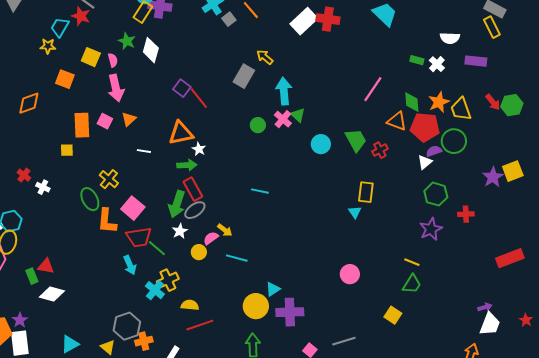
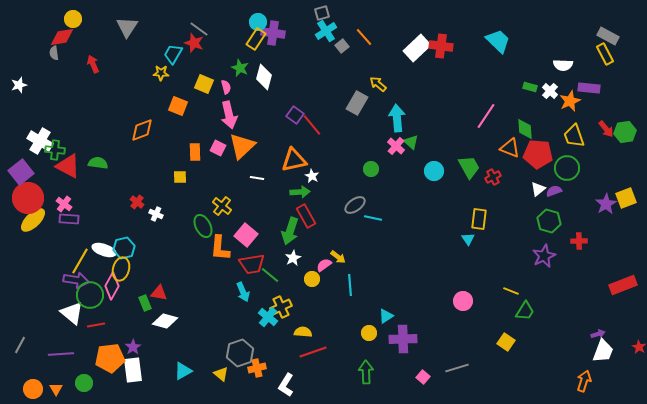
orange star: (439, 102) -> (570, 101), moved
orange triangle: (129, 119) -> (242, 146), size x1.8
orange rectangle: (82, 125) -> (195, 152), size x0.7
green circle: (258, 125) -> (371, 169), moved
purple semicircle: (434, 151) -> (554, 191), moved
gray ellipse: (195, 210) -> (355, 205), moved
cyan line: (237, 258) -> (350, 285), turned 70
yellow line: (412, 262) -> (511, 291), moved
yellow circle: (256, 306) -> (369, 333), size x0.6

